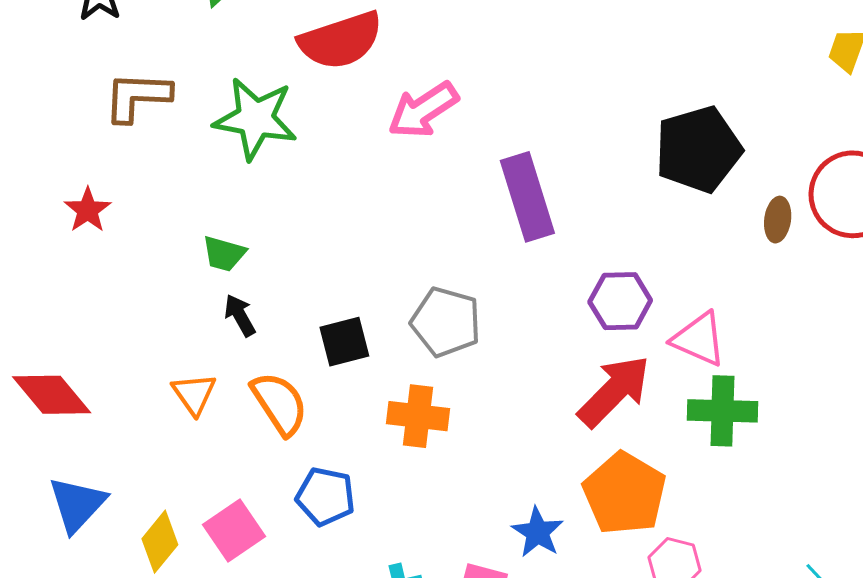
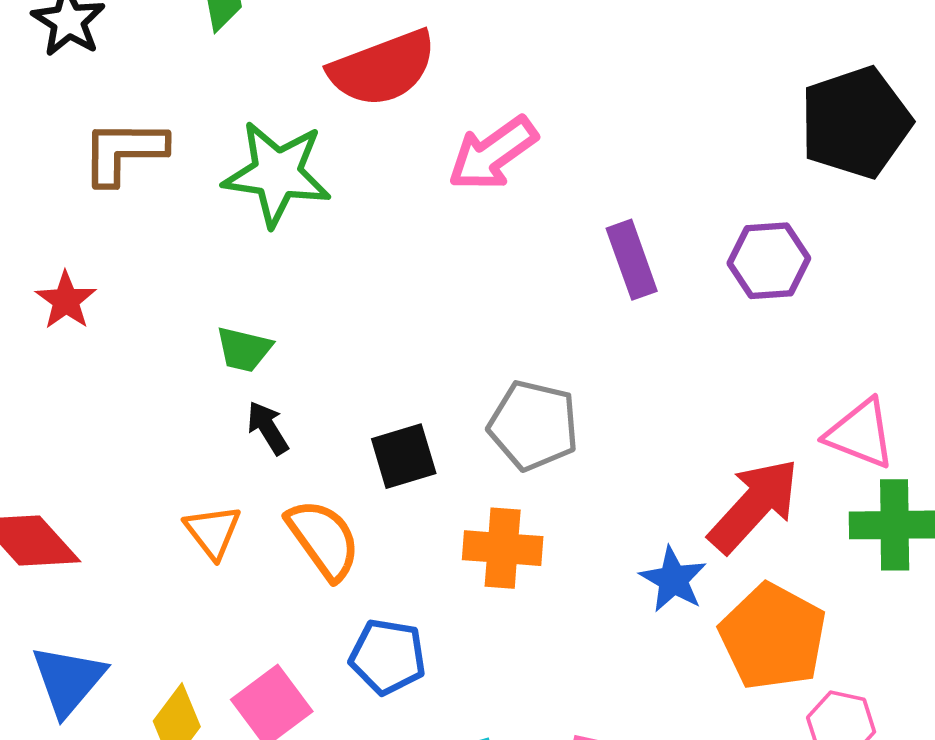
black pentagon: (698, 149) -> (856, 122), moved
purple rectangle: (527, 197) -> (632, 260), size x0.7
purple hexagon: (620, 301) -> (769, 261), moved
blue star: (538, 532) -> (673, 580), moved

